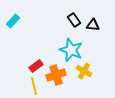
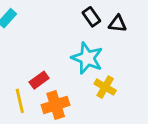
orange cross: (56, 75) -> (56, 105), moved
yellow line: (34, 86) -> (20, 101), moved

